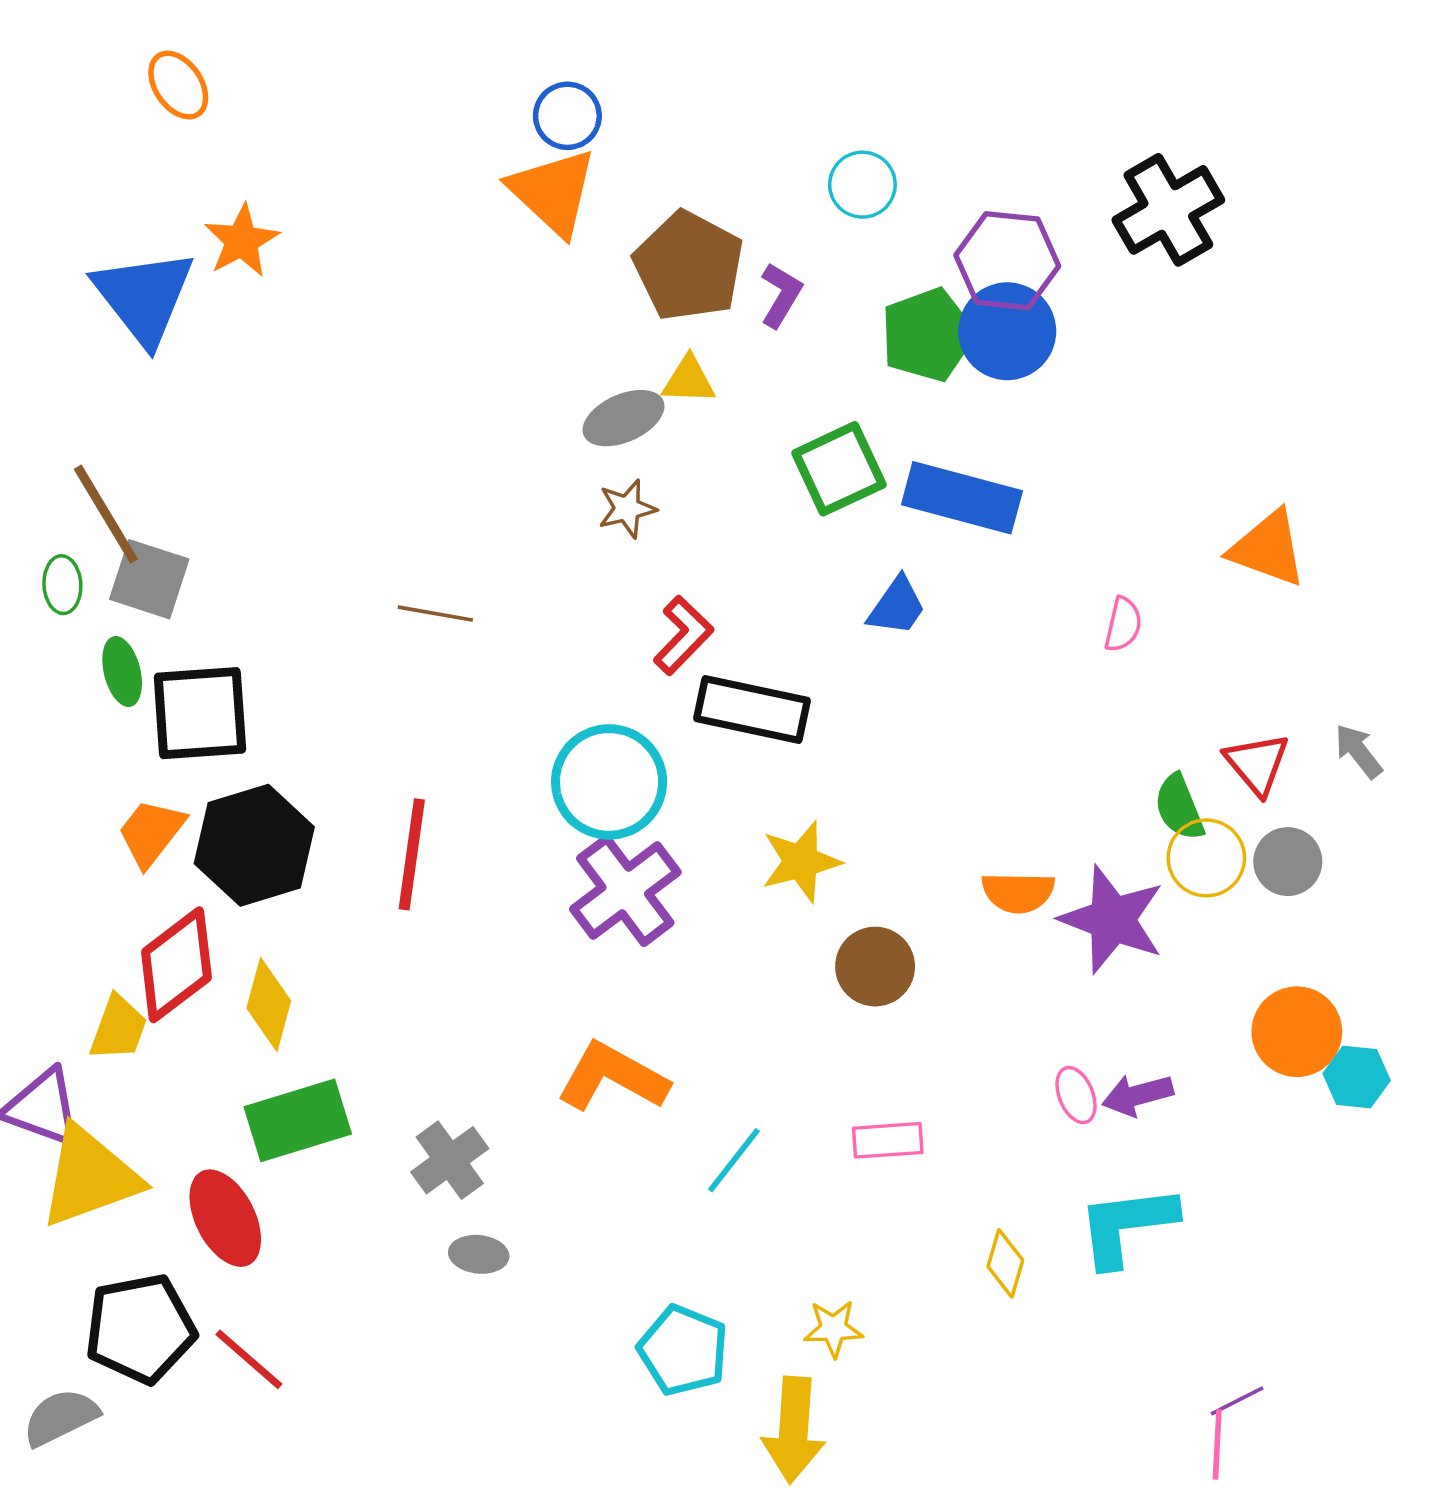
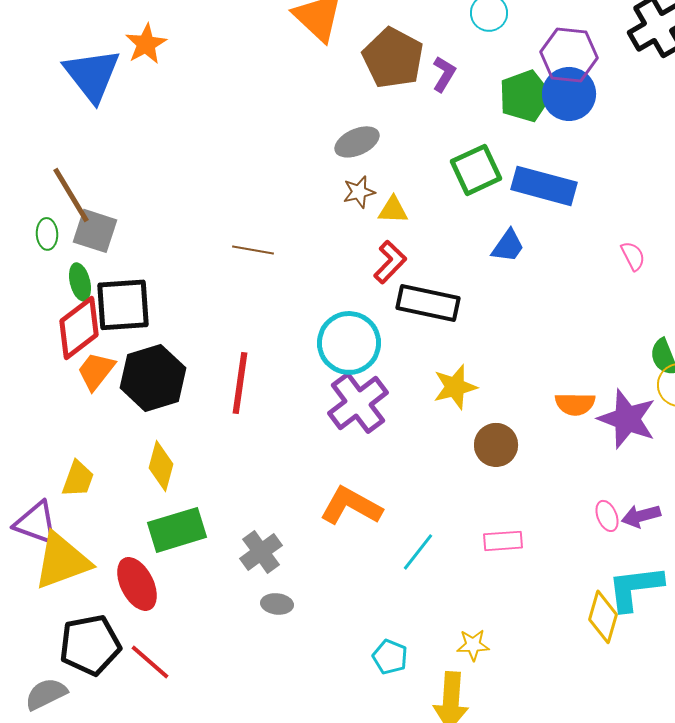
yellow triangle: (689, 380) -> (393, 210), moved
pink semicircle: (1123, 624) -> (633, 256), turned -40
red diamond: (176, 965) -> (79, 328), moved
yellow diamond: (1005, 1263) -> (603, 617), moved, size x1.4
cyan pentagon: (683, 1350) -> (390, 657), size x0.7

